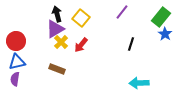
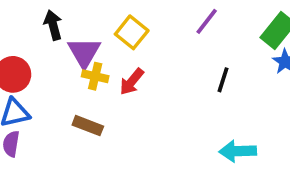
black arrow: (57, 14) -> (53, 25), moved
purple triangle: (55, 29) -> (84, 52), turned -30
yellow cross: (61, 42) -> (95, 76), turned -32

